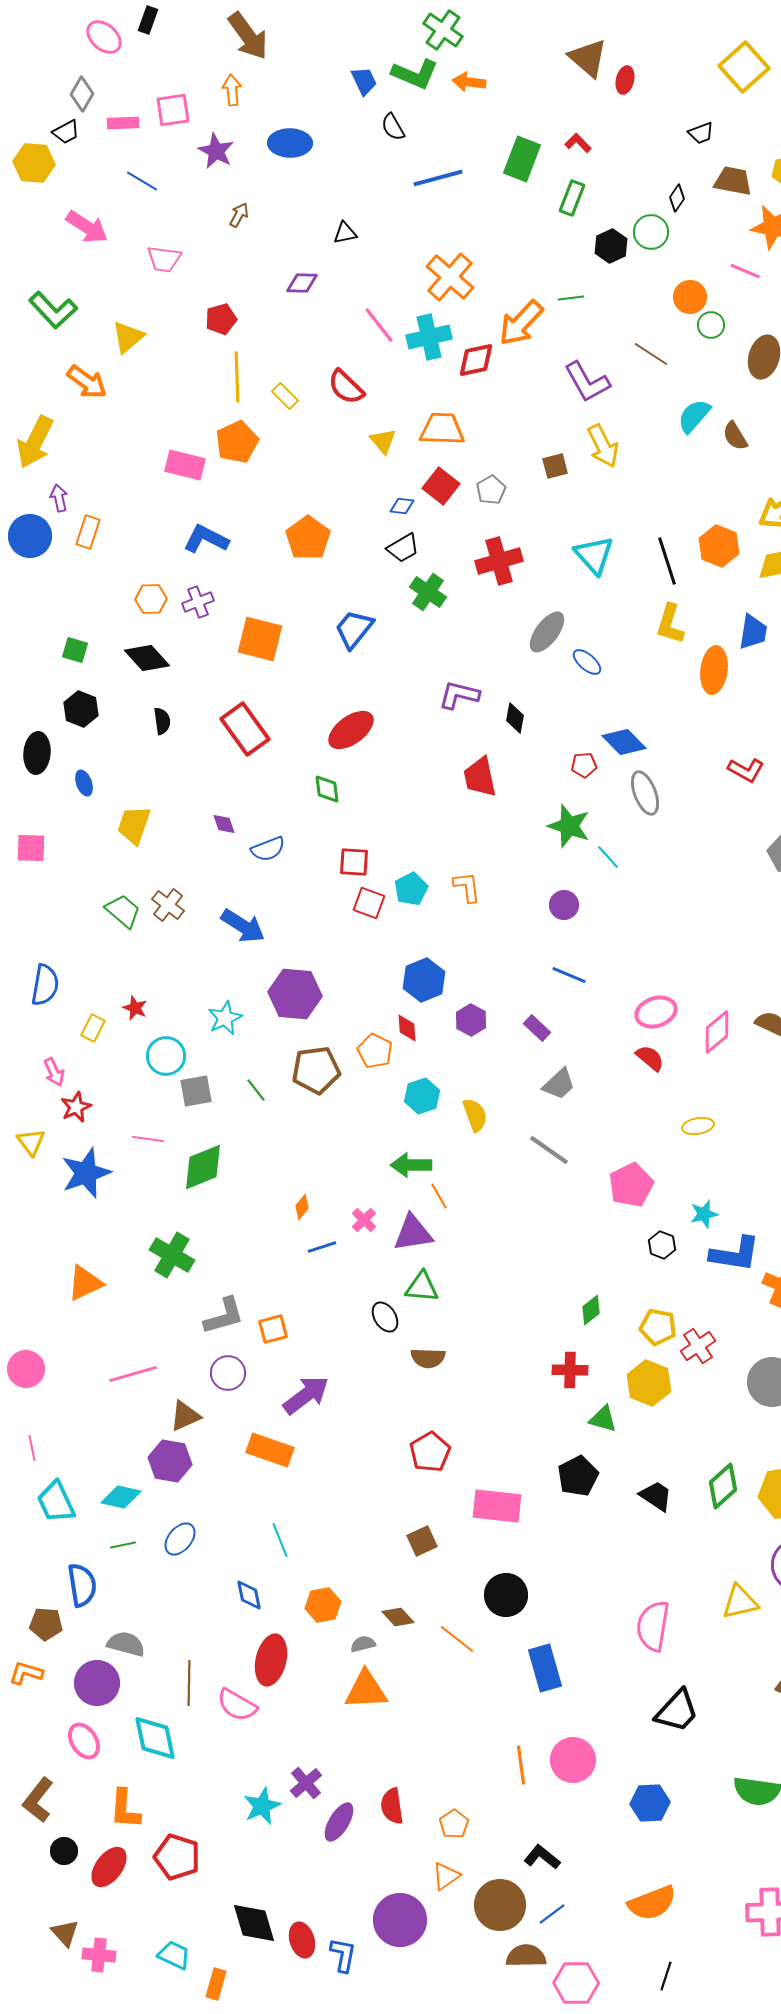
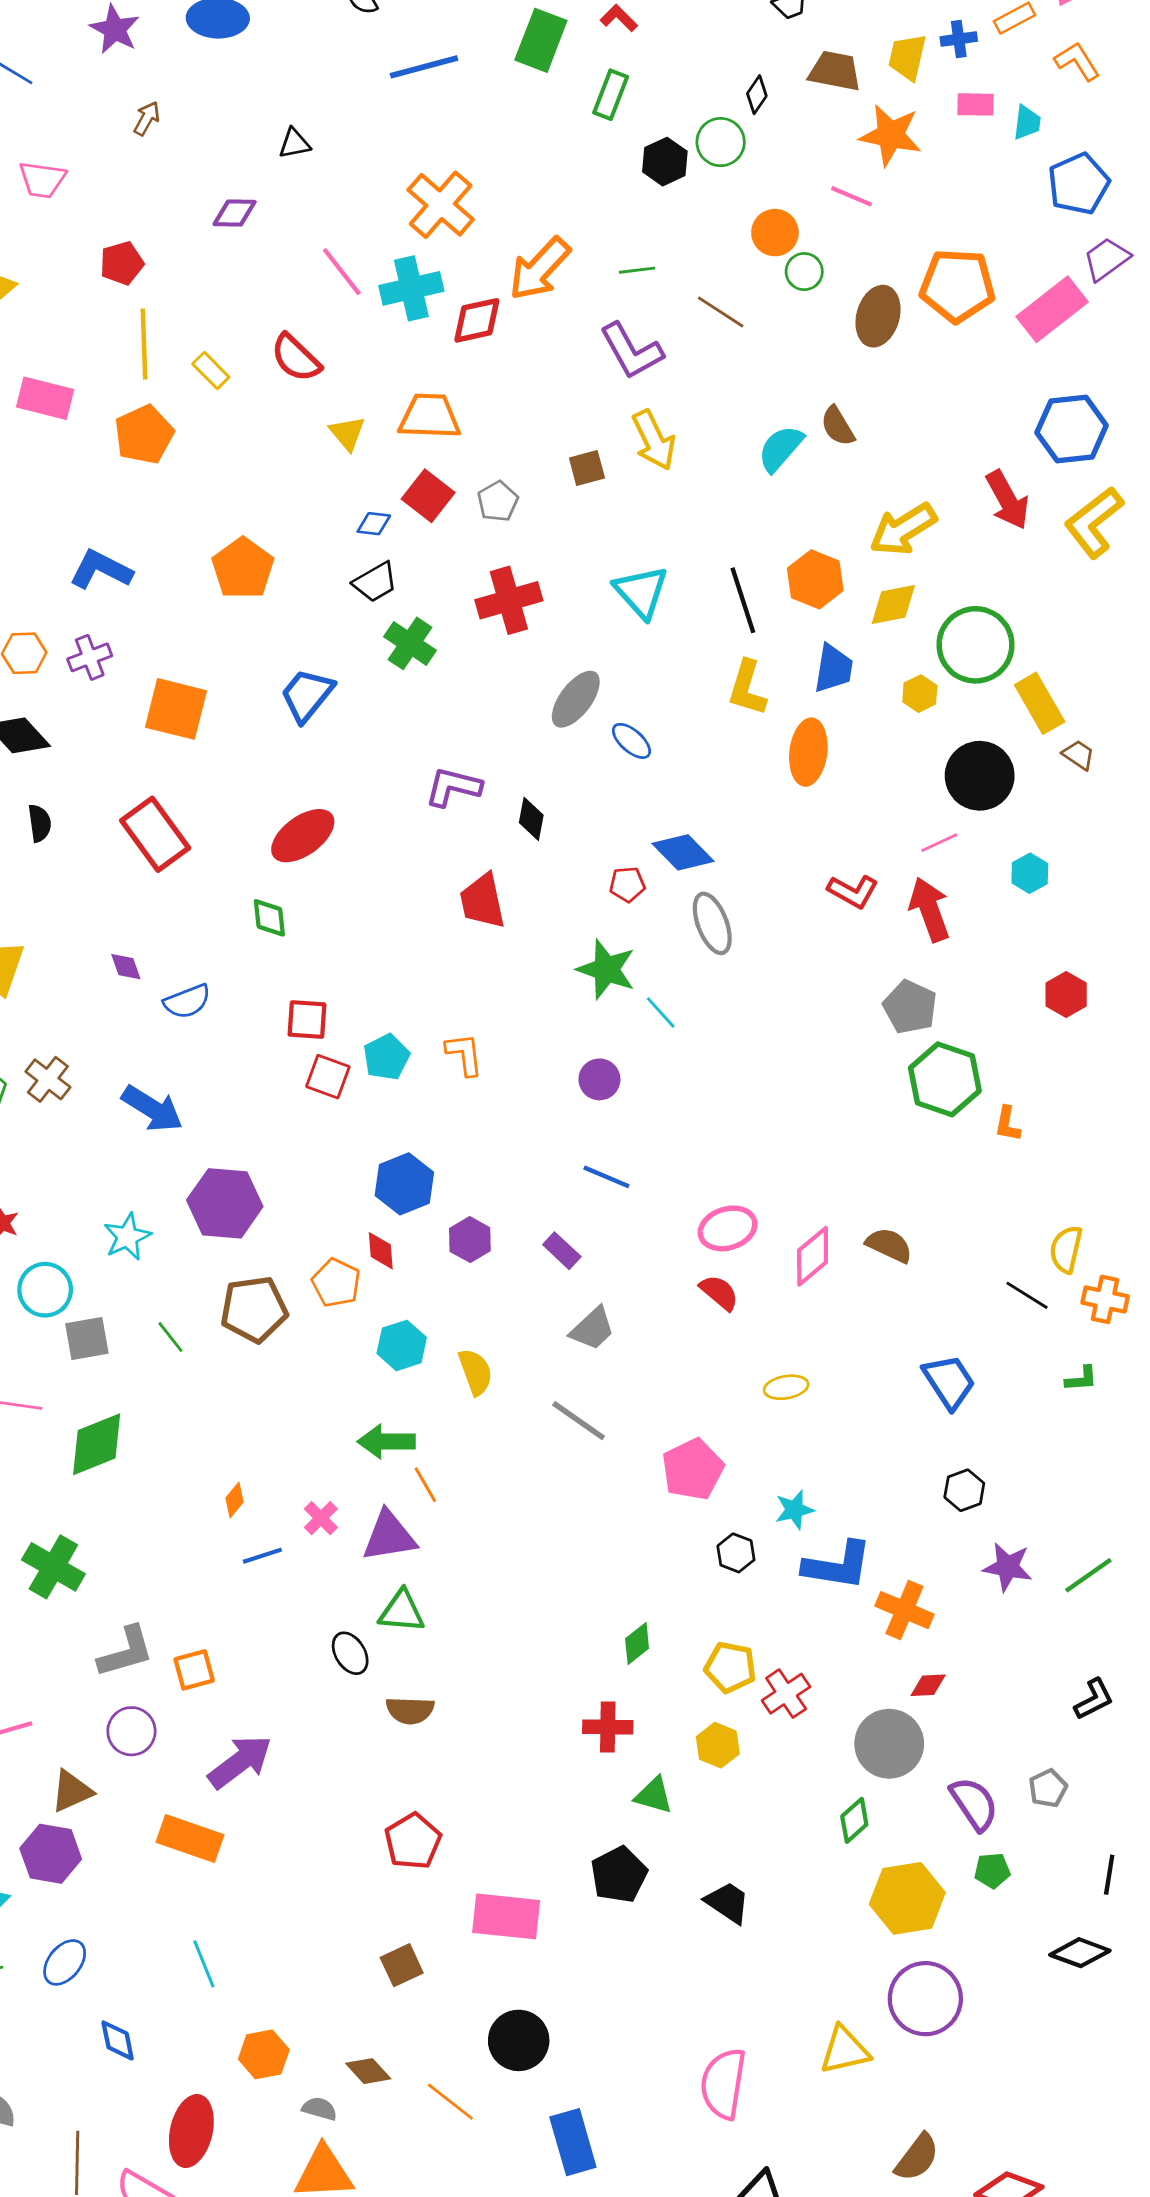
green line: (571, 298) -> (637, 270), moved
cyan semicircle: (694, 416) -> (781, 448), moved
pink rectangle: (185, 465) -> (45, 398), moved
blue trapezoid: (753, 632) -> (833, 669), moved
yellow hexagon: (649, 1383) -> (718, 1745), size x0.7
green diamond: (723, 1486) -> (854, 1820), moved, size x0.7
blue diamond: (249, 1595) -> (118, 2040), moved
gray semicircle: (363, 1644) -> (319, 2109), turned 30

